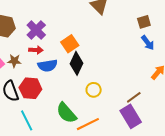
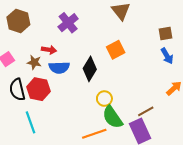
purple cross: (36, 30) -> (68, 23), moved
orange square: (70, 44) -> (116, 50), moved
brown star: (14, 61) -> (34, 62), moved
green semicircle: (66, 113) -> (112, 117), moved

